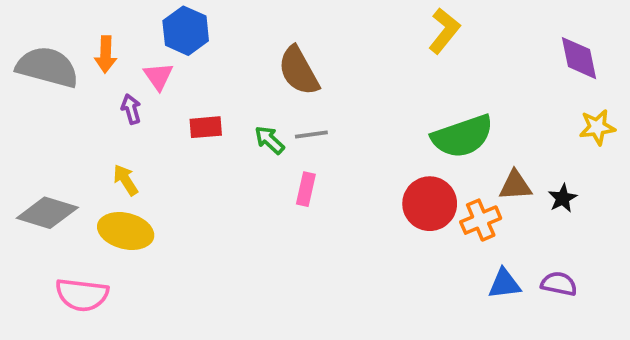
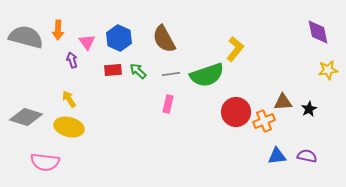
blue hexagon: (186, 31) -> (119, 38), moved
yellow L-shape: (444, 31) -> (235, 49), moved
green semicircle: (462, 136) -> (207, 75), moved
green arrow: (269, 140) -> (138, 71), moved

